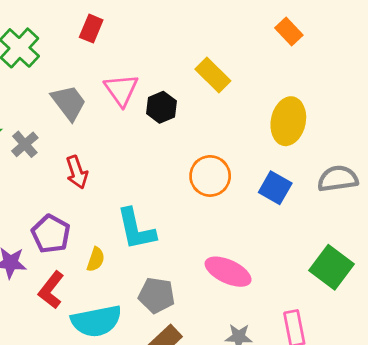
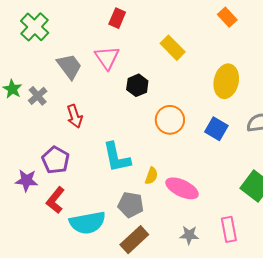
red rectangle: (91, 29) -> (117, 18), moved
black hexagon: (161, 107) -> (137, 85), moved
yellow semicircle: (96, 259) -> (151, 176), moved

